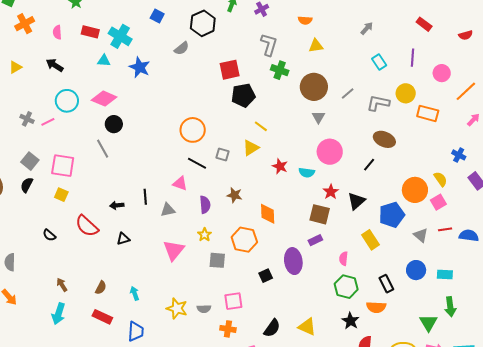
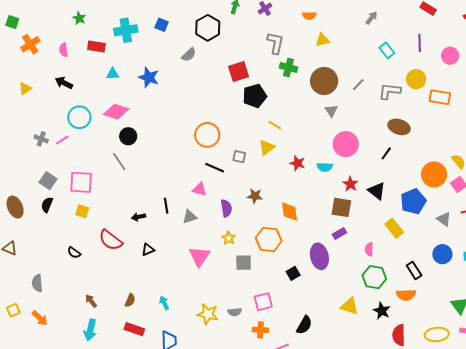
cyan cross: (120, 36) -> (126, 30), moved, turned -35
black triangle: (356, 201) -> (377, 191), turned -36
yellow triangle: (307, 327) -> (350, 306), moved

